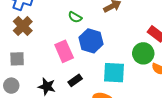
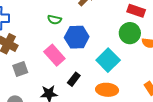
gray square: (17, 59) -> (20, 69), moved
cyan square: (114, 73) -> (108, 60), turned -30

